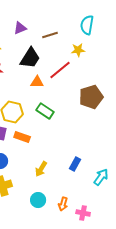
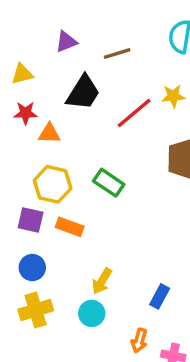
yellow star: (78, 50) -> (173, 96), moved
orange triangle: (37, 82) -> (49, 133), moved
blue rectangle: (75, 164) -> (160, 296), moved
cyan circle: (38, 200) -> (92, 313), moved

